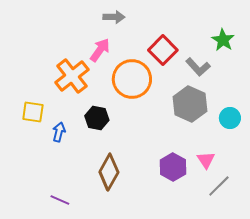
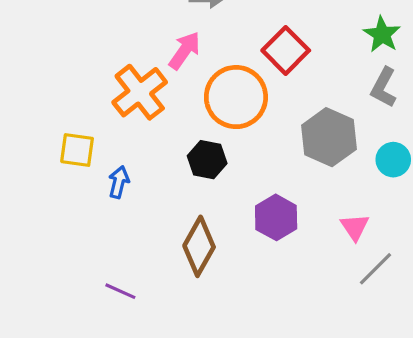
gray L-shape: (198, 67) -> (384, 87), moved, turned 70
black hexagon: (97, 118) -> (207, 160), moved
purple hexagon: (173, 167) -> (276, 217), moved

